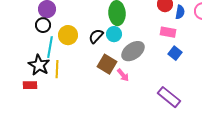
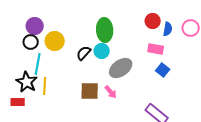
yellow circle: (68, 35) -> (55, 41), moved
brown square: (107, 64) -> (90, 91), moved, turned -30

